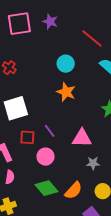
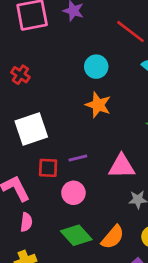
purple line: (50, 131) -> (78, 158), turned -64

